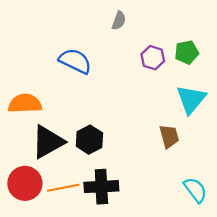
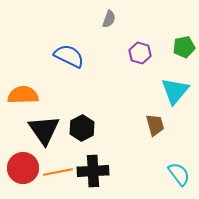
green pentagon: (187, 52) -> (184, 47), moved
black triangle: (48, 142) -> (44, 130), turned -36

